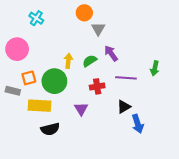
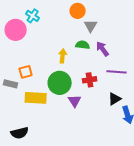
pink circle: (17, 49) -> (16, 30), moved
green semicircle: (90, 61) -> (83, 45), moved, turned 40
green circle: (54, 81) -> (60, 83), moved
black semicircle: (50, 129) -> (20, 133), moved

